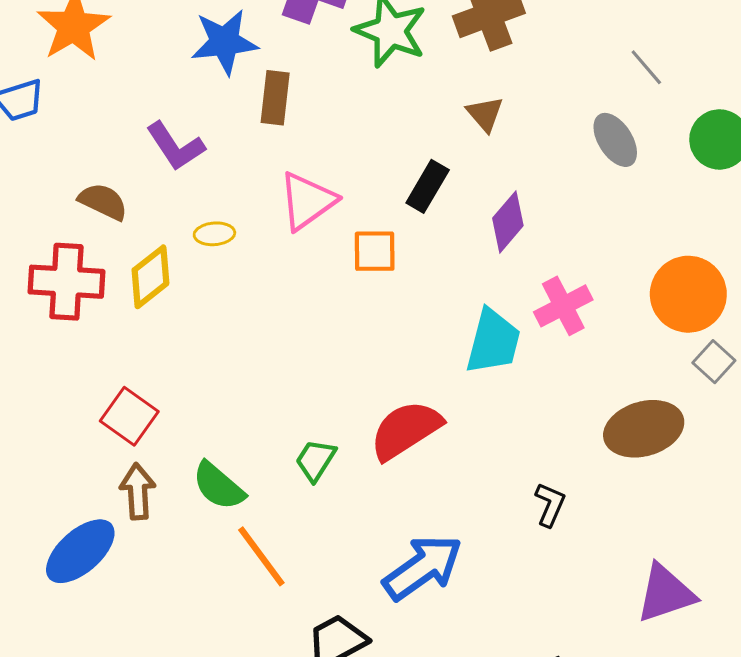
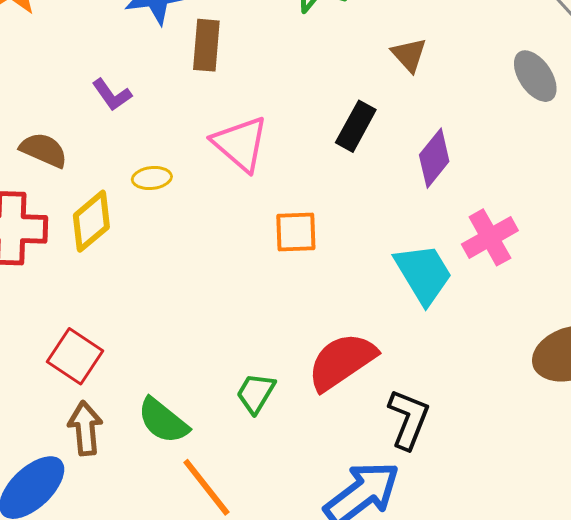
purple L-shape: (175, 146) -> (112, 95), size x0.7
pink triangle: (307, 201) -> (240, 144), turned -42
orange square: (375, 251) -> (296, 232), moved
cyan trapezoid: (493, 341) -> (423, 274), turned -44
black L-shape: (550, 505) -> (409, 419), moved, size x1.4

